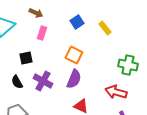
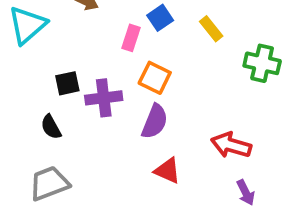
pink rectangle: (42, 33) -> (131, 38), moved
green cross: (128, 65) -> (262, 63), moved
purple cross: (43, 81) -> (104, 98), moved, turned -36

